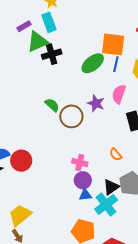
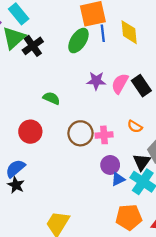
pink semicircle: (119, 94) -> (120, 84), moved, turned 30
brown circle: (71, 116) -> (81, 133), moved
red circle: (21, 161) -> (30, 132), moved
pink cross: (80, 163) -> (104, 135), moved

